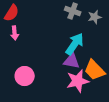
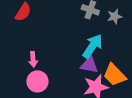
pink arrow: (15, 33) -> (33, 59), moved

